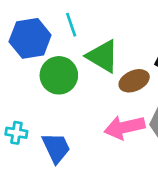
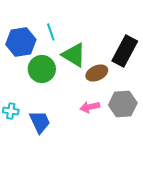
pink arrow: (125, 127) -> (90, 107), size x0.7

